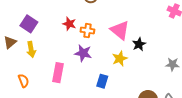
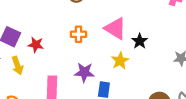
red star: (69, 24) -> (36, 45), moved
purple star: (83, 53) -> (84, 72), moved

